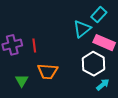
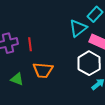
green triangle: (22, 81) -> (17, 79), turned -40

